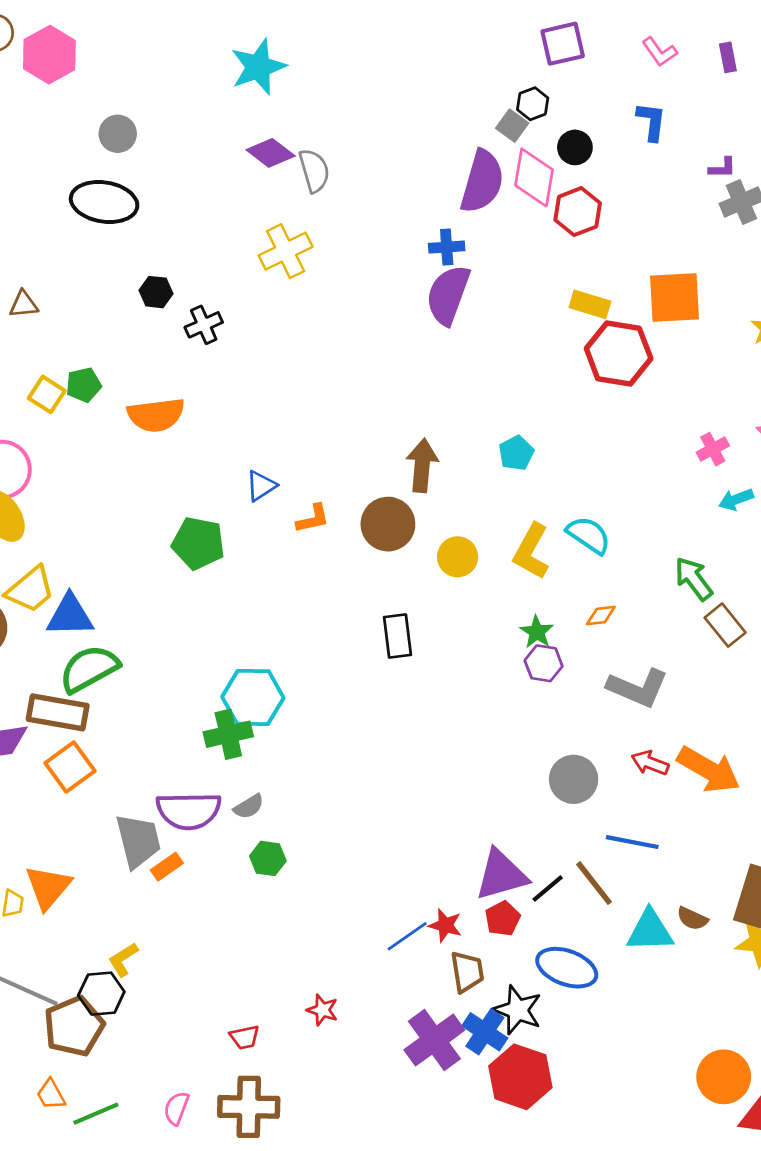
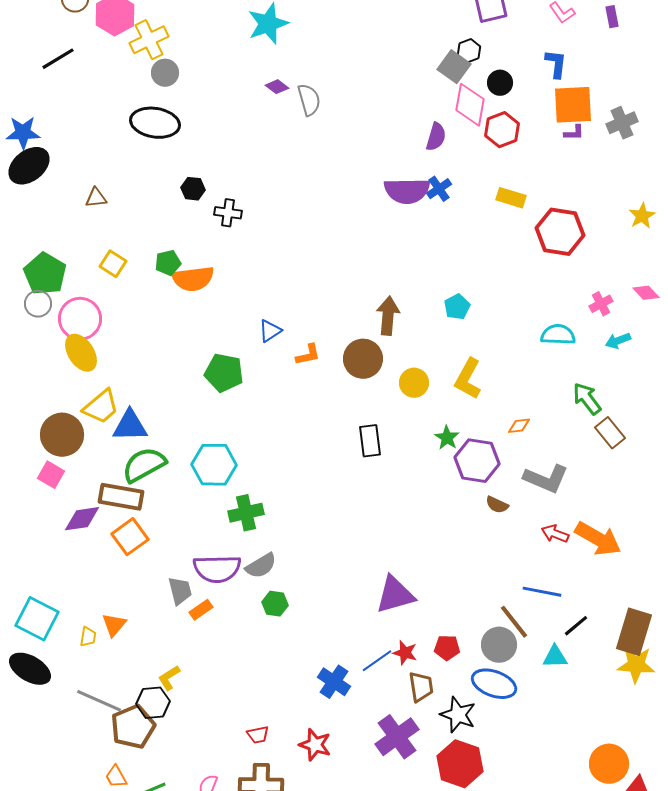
gray square: (512, 126) -> (454, 67), size x1.4
purple diamond: (271, 153) -> (277, 87), size x0.7
purple L-shape: (722, 168) -> (574, 133), moved
purple semicircle: (482, 182) -> (436, 137), moved, size x0.6
blue cross: (447, 247) -> (439, 189), moved, turned -30
yellow cross: (286, 251) -> (149, 40), moved
purple semicircle: (448, 295) -> (407, 191), turned -111
orange square: (675, 298) -> (573, 105), moved
black cross: (204, 325) -> (228, 213), turned 32
red hexagon: (619, 353) -> (560, 232), moved
green pentagon: (84, 385) -> (168, 263), moved
cyan semicircle: (589, 535) -> (558, 335), moved, turned -32
green star: (537, 632) -> (447, 438), moved
purple hexagon: (544, 663) -> (477, 461), size x1.6
cyan hexagon: (253, 697) -> (214, 465), moved
gray circle: (574, 779) -> (499, 645), moved
gray semicircle: (249, 807) -> (261, 566), size x1.4
gray trapezoid: (138, 841) -> (180, 591), size x0.7
purple triangle: (501, 875) -> (395, 595), moved
orange triangle: (48, 887) -> (114, 625), size x0.7
black line: (548, 888) -> (576, 626), moved
red pentagon: (503, 919) -> (447, 648), turned 30
brown semicircle: (692, 919) -> (497, 505), moved
cyan triangle: (650, 931) -> (555, 657), size x0.7
red star: (322, 1010) -> (315, 745), moved, size x1.4
blue cross: (485, 1032) -> (334, 682), moved

